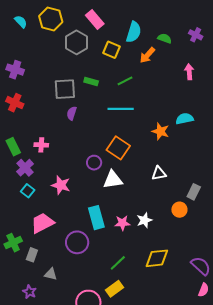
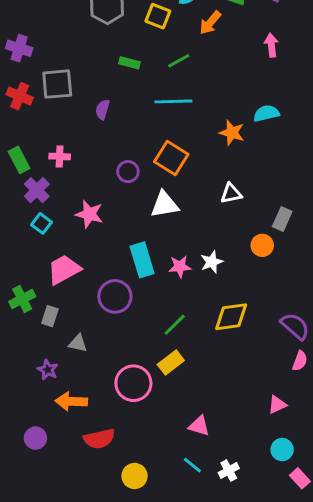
gray square: (65, 89) -> (57, 84), moved
purple circle: (94, 163) -> (128, 172), moved

